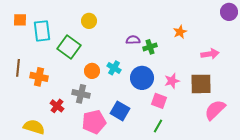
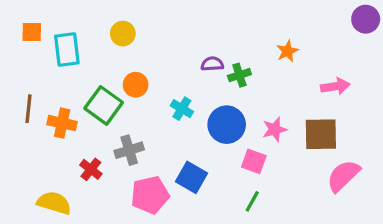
yellow circle: (89, 21) -> (123, 34), moved
green square: (69, 47) -> (104, 105), moved
orange circle: (92, 71) -> (136, 85), moved
gray cross: (81, 94) -> (129, 150), turned -30

